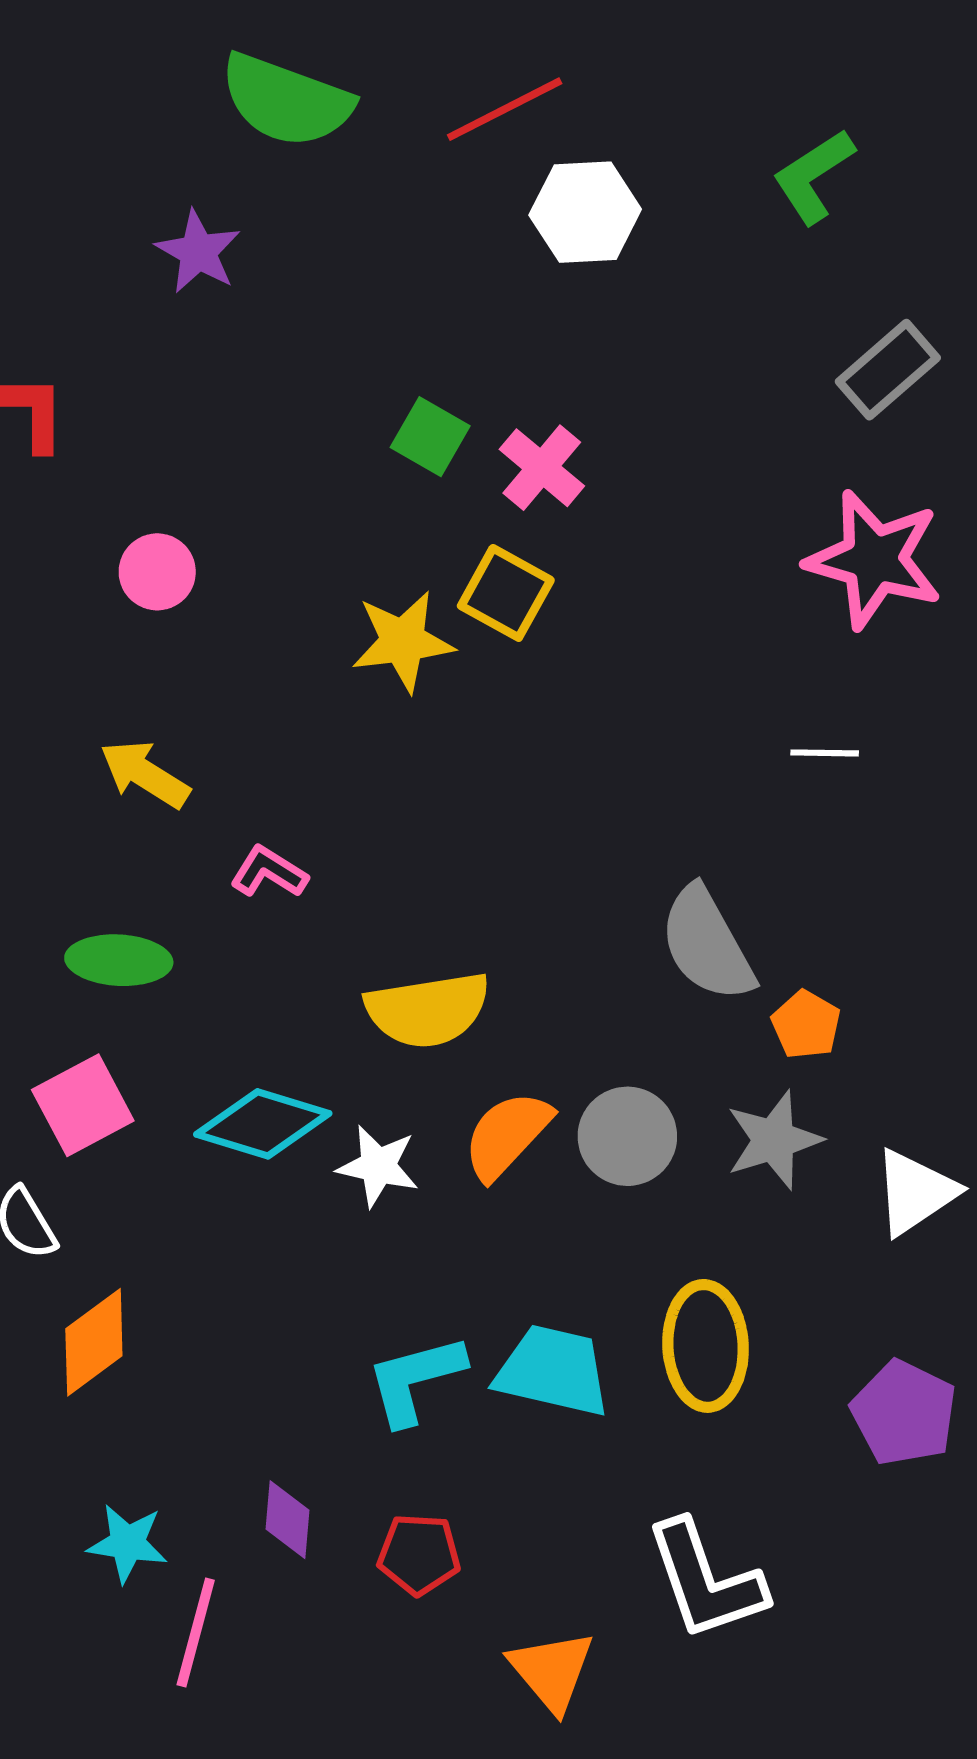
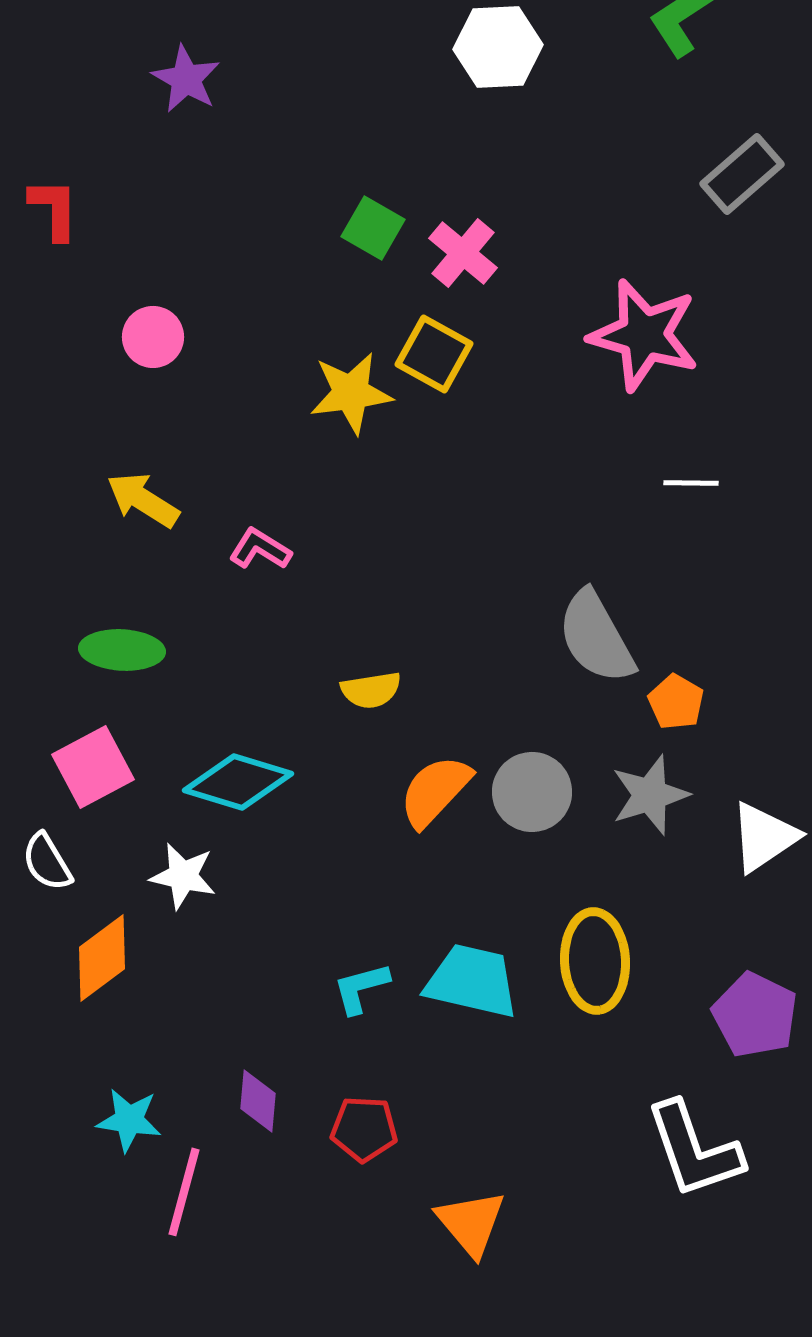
pink star: (874, 559) -> (644, 335), moved
pink L-shape: (269, 872) -> (260, 549), moved
yellow semicircle: (428, 1010) -> (371, 690), size x0.6
white star: (378, 1166) -> (183, 876), moved
cyan L-shape: (415, 1379) -> (361, 988), size x0.7
white L-shape: (706, 1580) -> (694, 1150), moved

